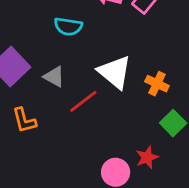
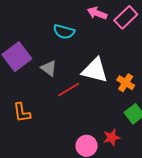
white triangle: (115, 72) -> (95, 70), turned -32
orange L-shape: (24, 120) -> (22, 112), moved

